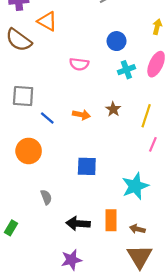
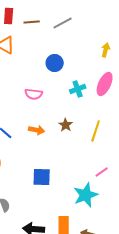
blue circle: (117, 41) -> (55, 63), moved
pink semicircle: (79, 64) -> (34, 94), moved
pink line: (153, 144) -> (102, 172), moved, turned 32

